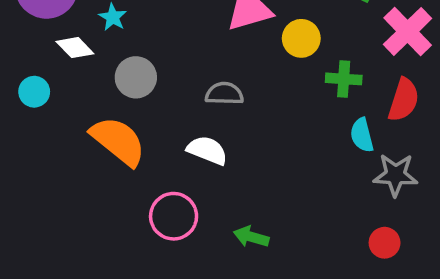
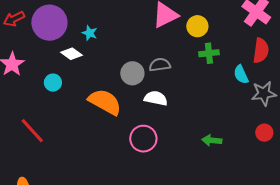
gray circle: (136, 77) -> (132, 73), moved
green cross: (344, 79) -> (209, 53), moved
green arrow: (251, 237) -> (212, 140), moved

